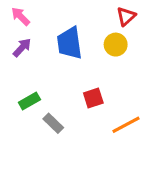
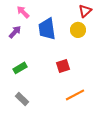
pink arrow: (21, 16) -> (23, 12), moved
gray rectangle: (53, 123) -> (22, 99), moved
orange line: (126, 125) -> (75, 95), moved

